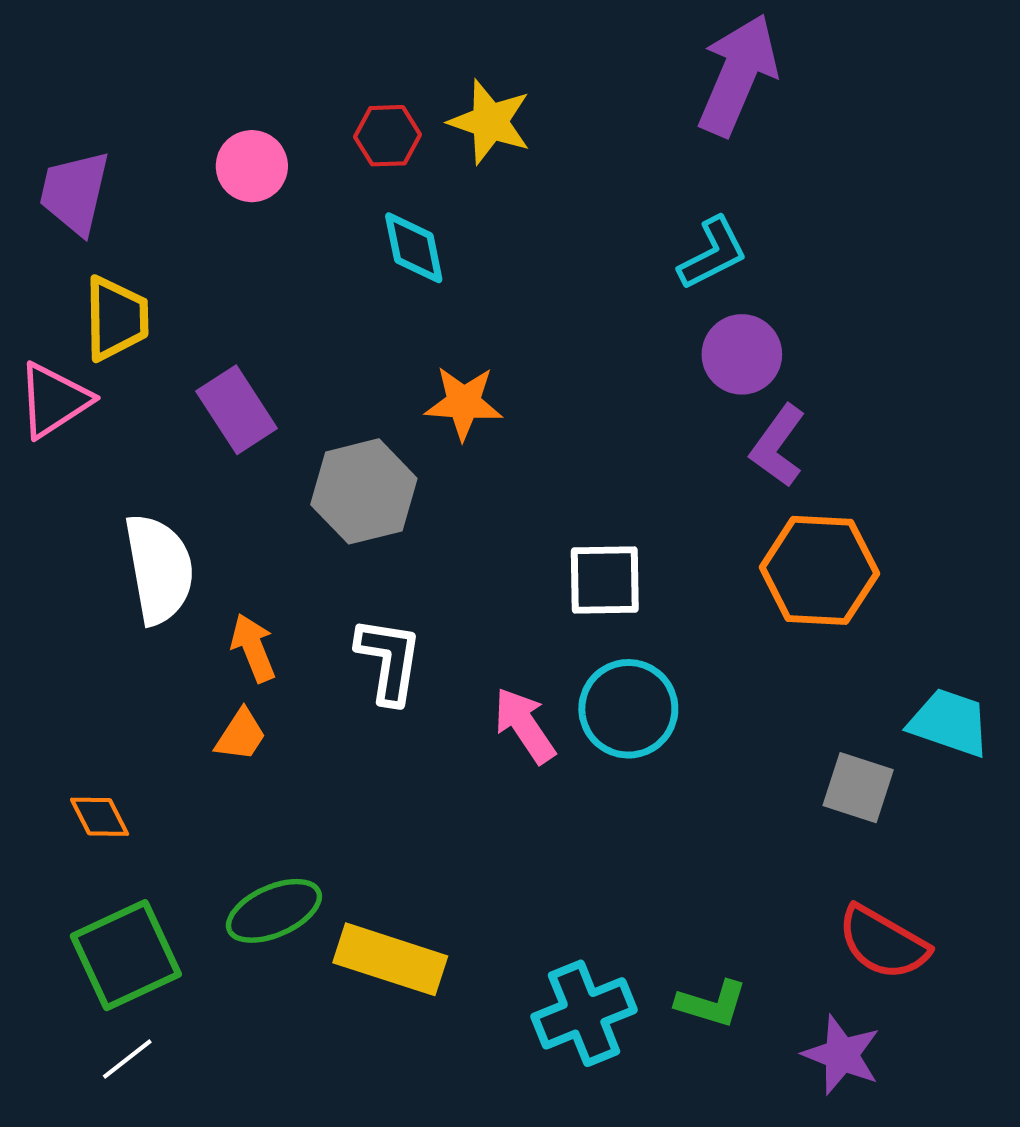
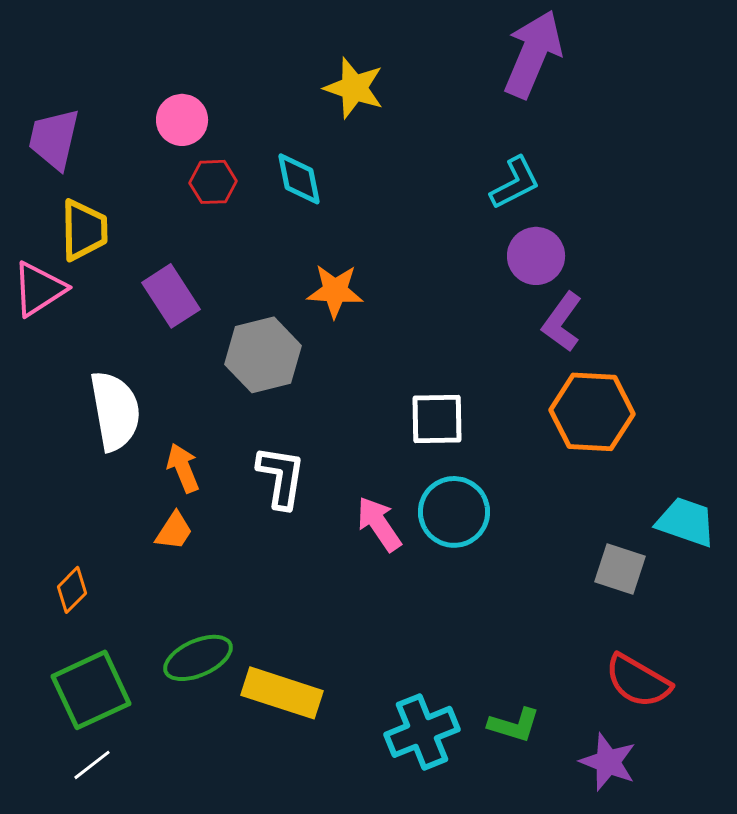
red hexagon: (387, 136) -> (213, 182), moved
orange diamond: (100, 817) -> (72, 590), turned 72

